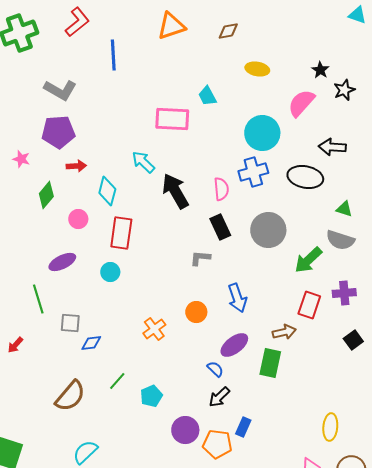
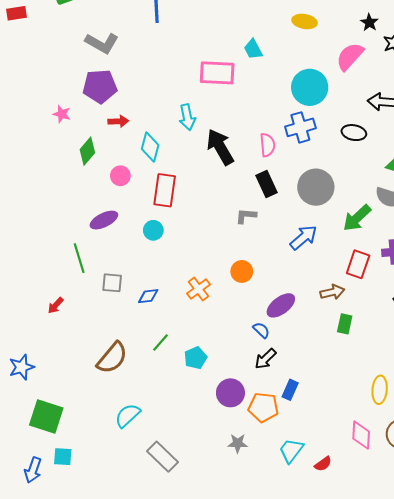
cyan arrow: (143, 162) -> (187, 117), turned -145
black ellipse: (305, 177) -> (354, 133), size x0.7
blue arrow: (237, 298) -> (303, 238), moved, turned -112
blue diamond: (91, 343) -> (148, 296), moved
green rectangle: (270, 363) -> (345, 324), moved, size x0.7

